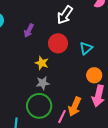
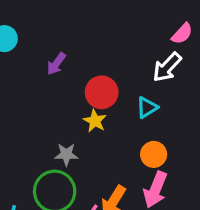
white arrow: (65, 15) -> (167, 67), moved
yellow star: (42, 63) -> (95, 121), moved

